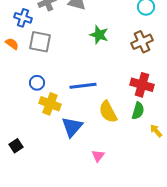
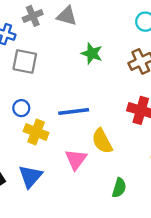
green semicircle: (138, 111) -> (119, 188), moved
blue triangle: (72, 127) -> (30, 176), moved
pink triangle: (98, 156) -> (76, 159), moved, size x1.5

